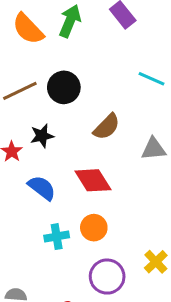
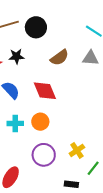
gray triangle: (153, 149) -> (91, 58), moved

